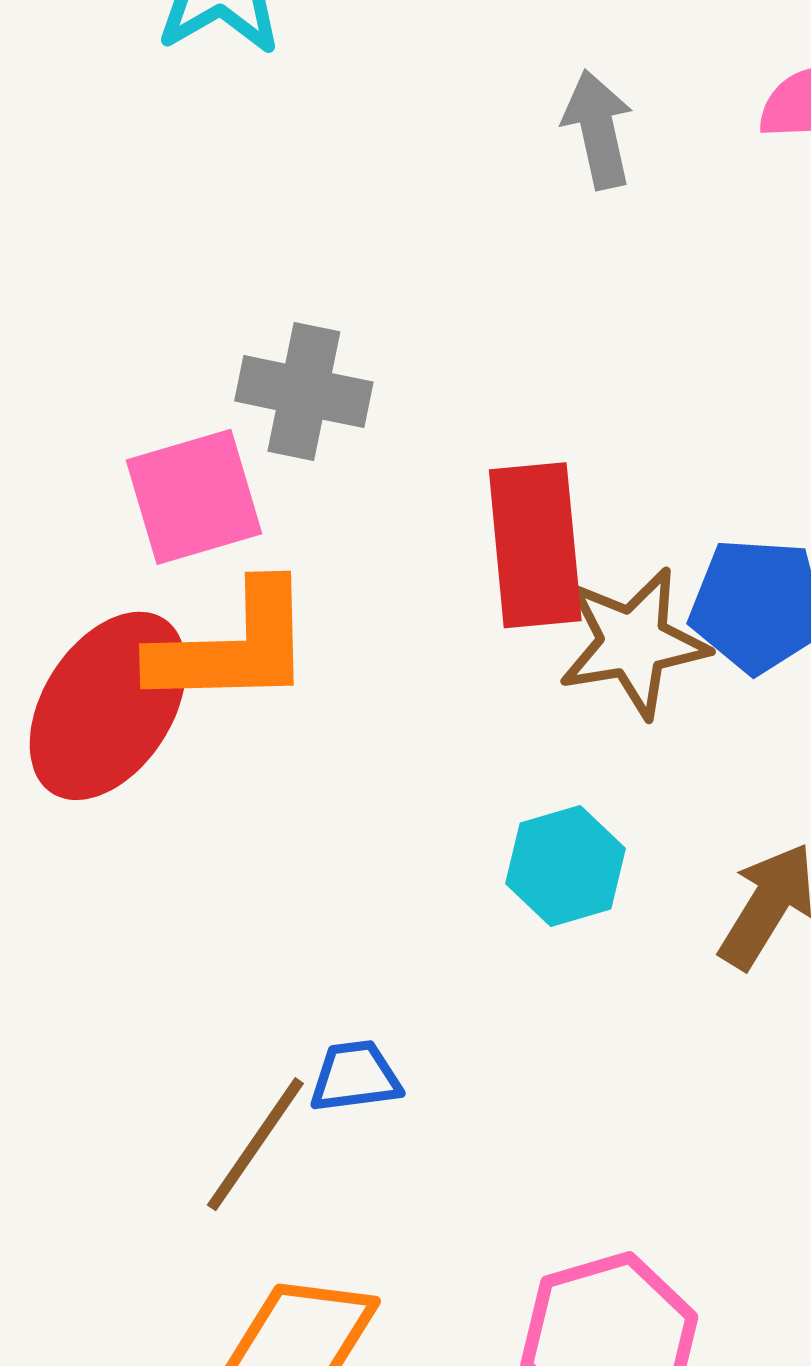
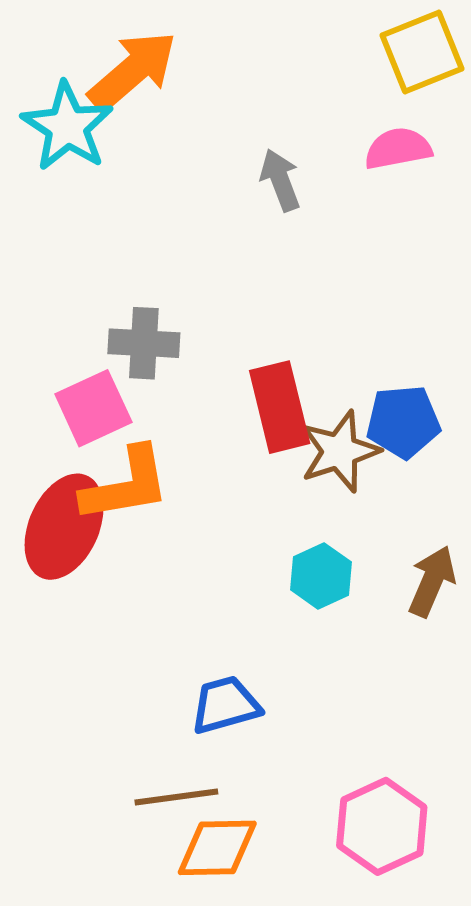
blue trapezoid: (355, 1077) -> (225, 705), size x1.4
brown line: (255, 1144) -> (176, 797), moved, turned 56

